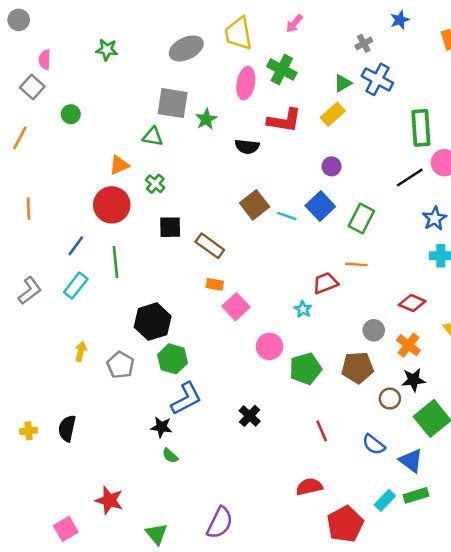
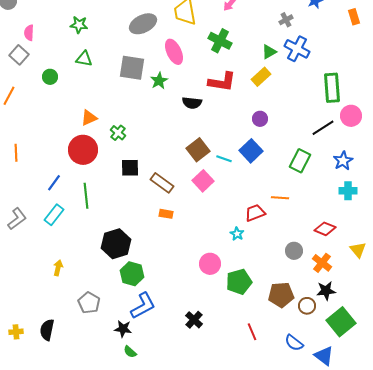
pink ellipse: (246, 83) -> (174, 52), moved, turned -35
green triangle: (153, 137) -> (84, 59), moved
green rectangle: (361, 219) -> (300, 161), moved
pink square: (236, 307) -> (203, 181), moved
gray pentagon: (120, 365) -> (89, 303), moved
brown pentagon: (358, 368) -> (281, 295), moved

